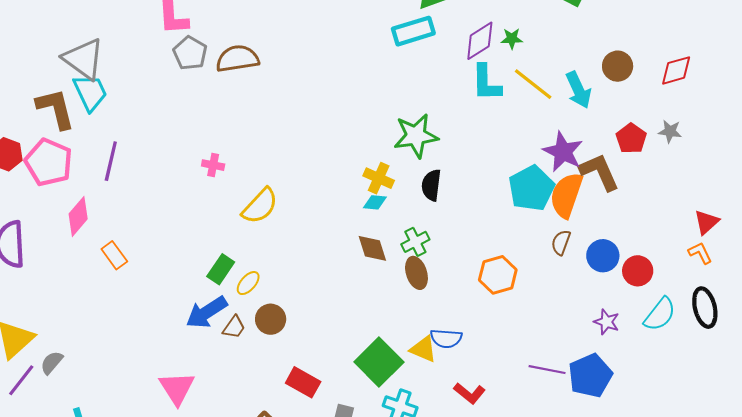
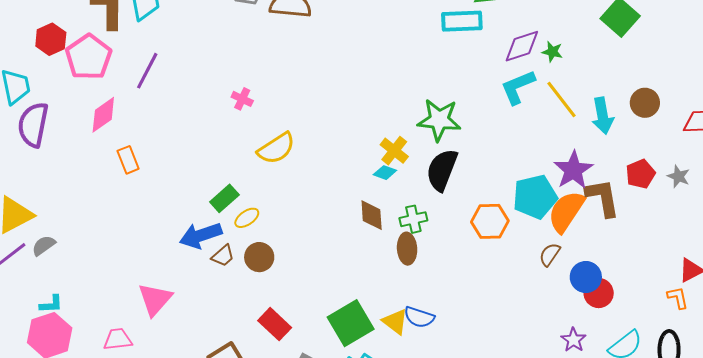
cyan L-shape: (486, 83) -> (518, 87), turned 54
black semicircle: (431, 185) -> (442, 170), size x1.4
red circle: (638, 271) -> (599, 293), moved
orange hexagon: (498, 275) -> (490, 221), moved

